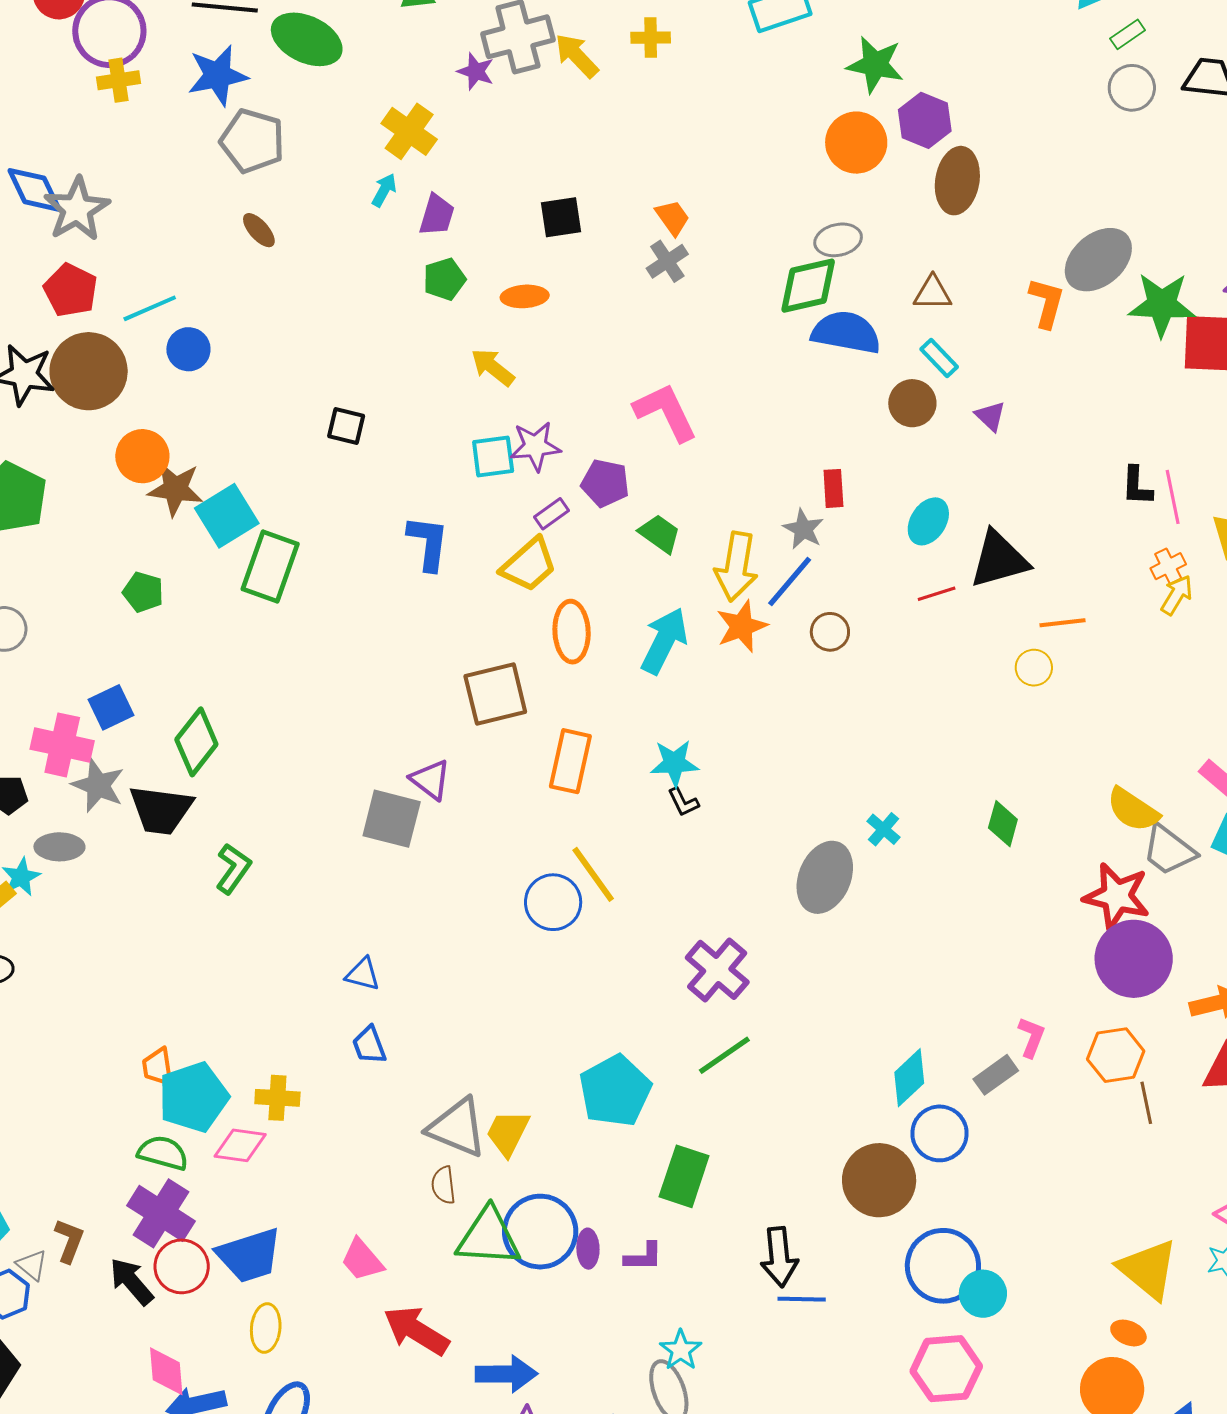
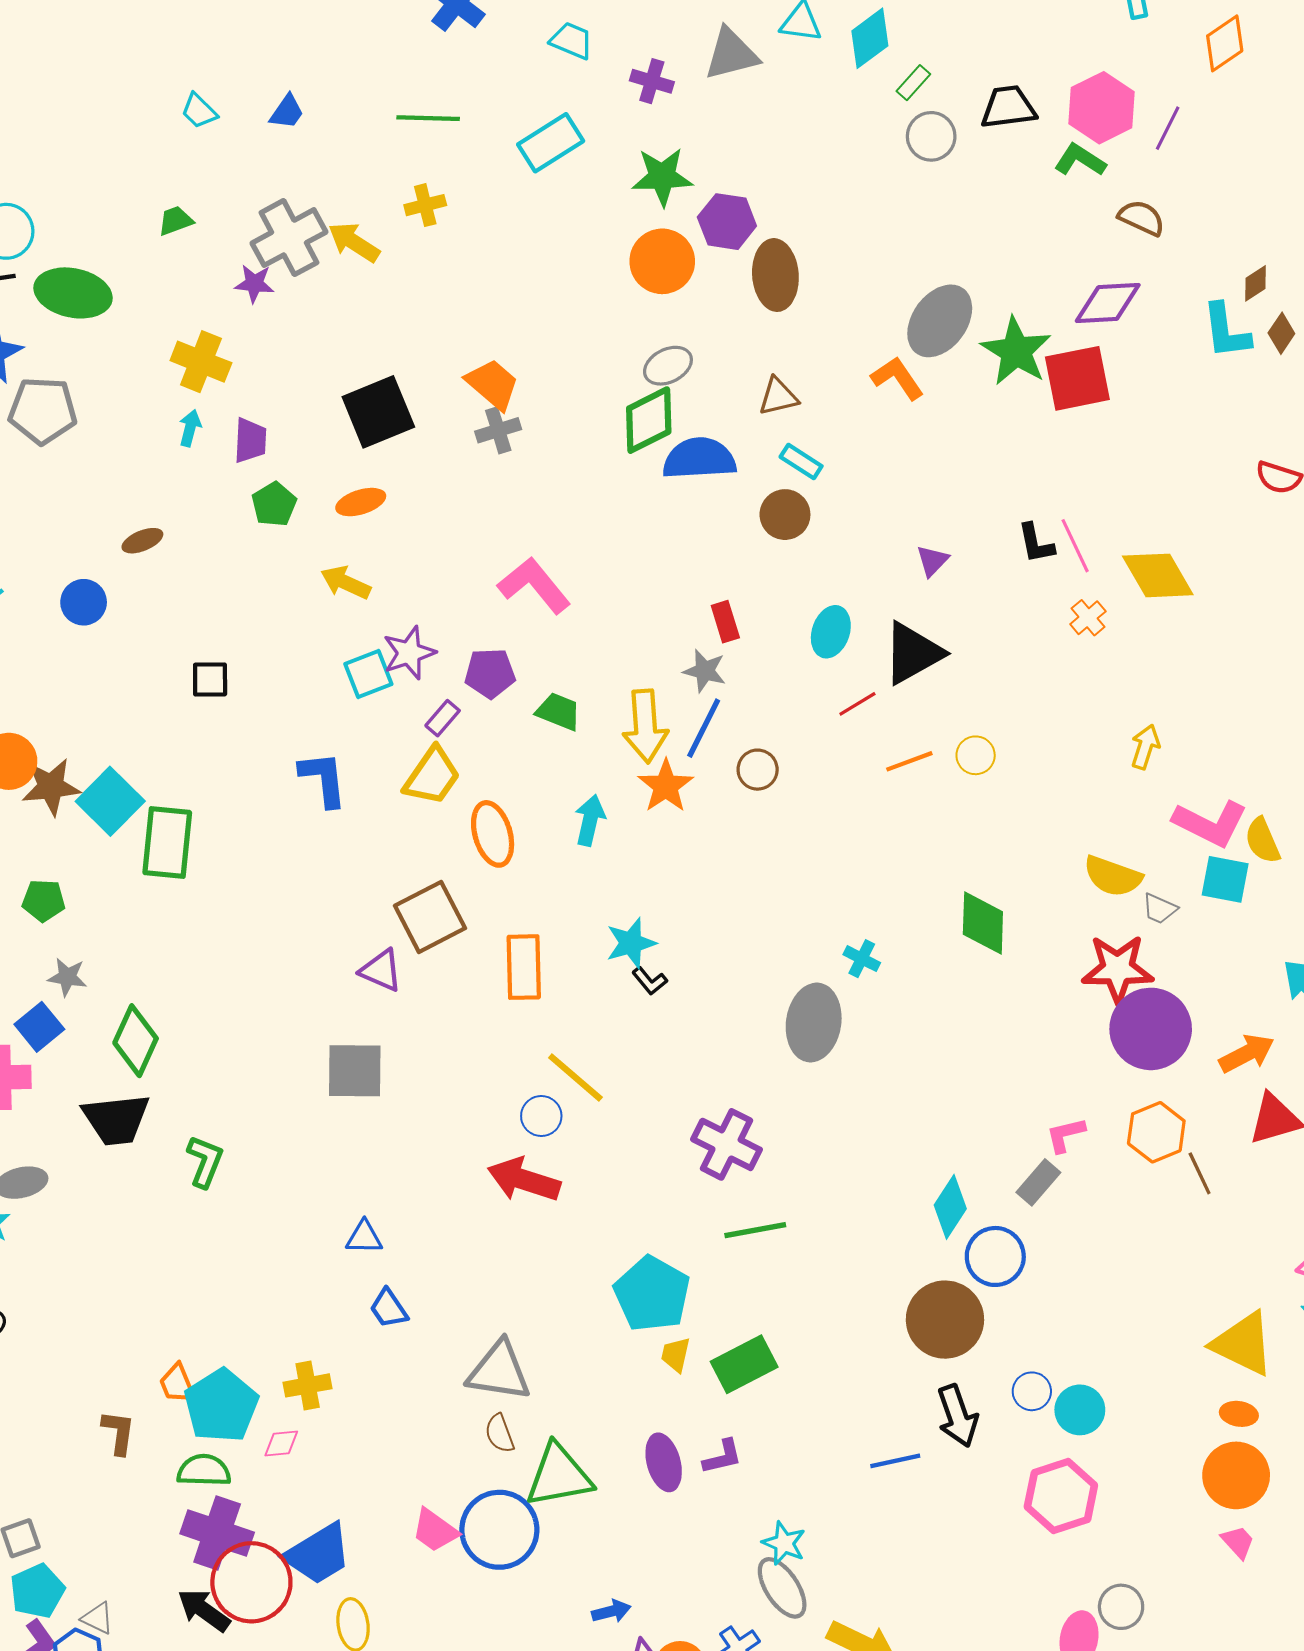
black square: (561, 217) -> (378, 412), size x1.5
orange trapezoid: (673, 218) -> (493, 384), size x1.4
brown ellipse: (259, 230) -> (142, 541), moved, turned -57
gray cross: (667, 261) -> (498, 430), turned 30
orange L-shape: (1047, 303) -> (897, 378), turned -36
green star: (1162, 305) -> (1016, 351), turned -30
blue circle: (188, 349) -> (84, 602), moved
purple triangle: (990, 416) -> (932, 561), moved, turned 44
yellow arrow: (1177, 595) -> (1145, 747), moved
orange line: (1063, 623) -> (909, 761), moved
cyan arrow: (664, 641) -> (590, 820), size x0.7
purple triangle: (430, 780) -> (381, 970), moved
gray star: (98, 785) -> (67, 977), moved, size x0.7
green diamond: (1003, 824) -> (983, 923), size x1.4
gray trapezoid: (1169, 850) -> (1160, 909), size x0.6
blue circle: (553, 902) -> (541, 1116), size x0.7
pink L-shape: (1031, 1037) -> (1065, 1135), turned -111
green line: (724, 1055) -> (755, 1230), turned 38
yellow trapezoid: (508, 1133) -> (676, 1355), moved, size x0.7
pink diamond: (240, 1145) -> (281, 1444), size x0.7
green rectangle: (684, 1176) -> (744, 1364), turned 58
blue circle: (540, 1232) -> (499, 1530), moved
brown L-shape: (69, 1241) -> (118, 1432), moved
purple ellipse: (588, 1249) -> (664, 1462), size x1.4
black arrow: (779, 1257) -> (958, 1416), moved
red circle: (182, 1266) -> (251, 1582), size x1.4
blue circle: (943, 1266) -> (1032, 1391), size x0.5
red arrow: (416, 1331) -> (524, 1180), moved
blue arrow: (506, 1374) -> (611, 1611), size x0.6

